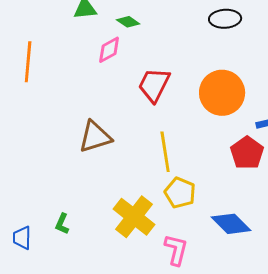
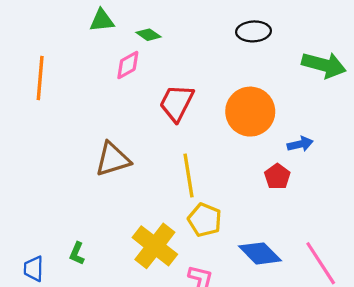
red pentagon: (247, 153) -> (277, 177), size x0.7

